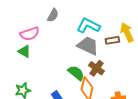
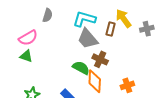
brown rectangle: (112, 40) -> (111, 29), turned -56
gray trapezoid: (88, 46) -> (88, 39), turned -145

